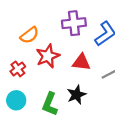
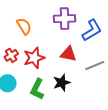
orange semicircle: (29, 35) -> (24, 26), turned -90
red star: (48, 56) -> (34, 58), moved

